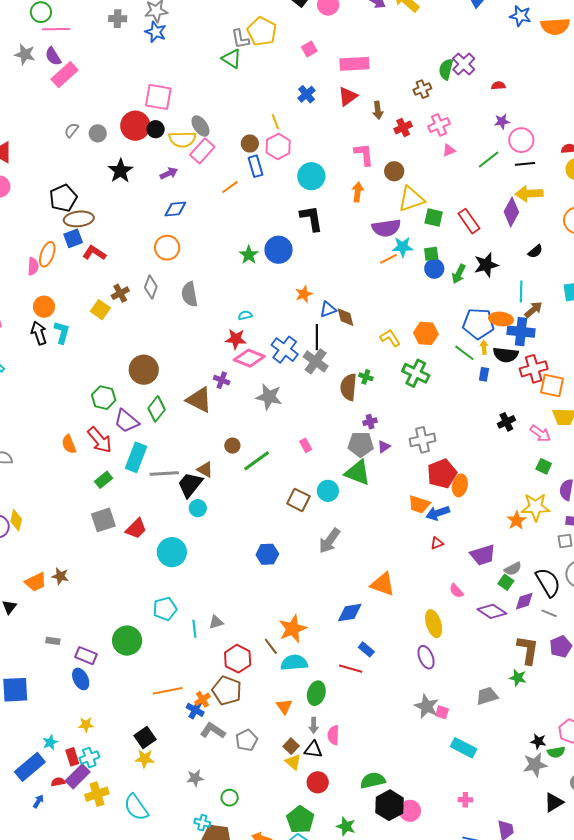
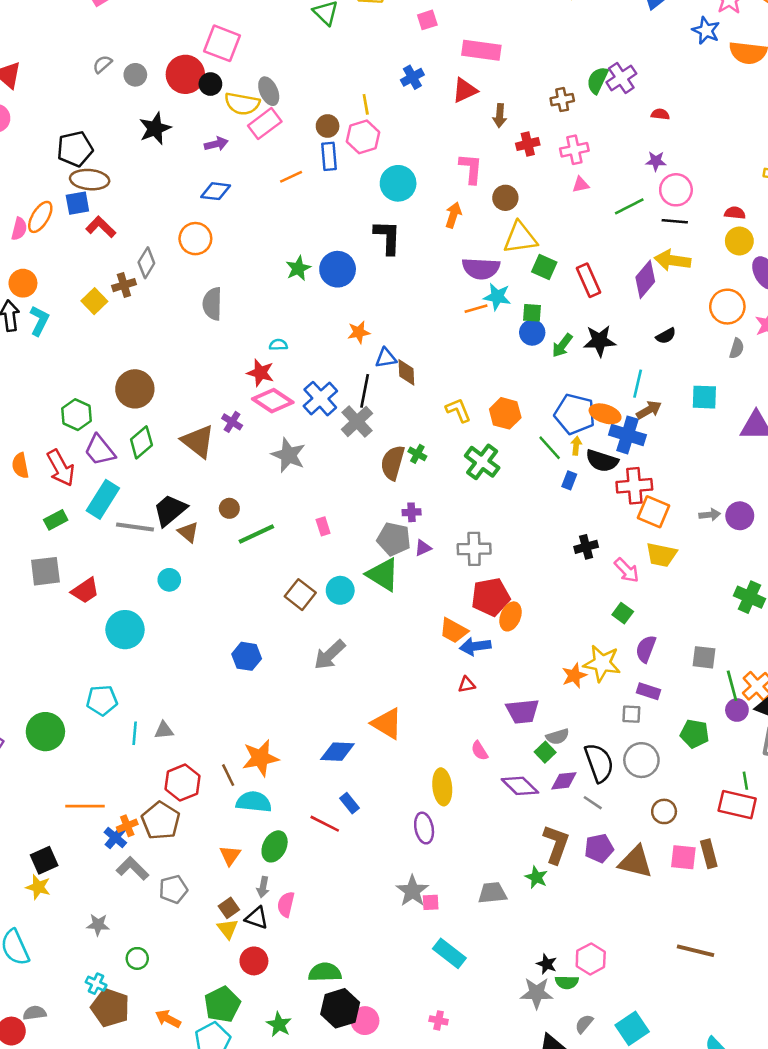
gray diamond: (151, 287) -> (146, 263), moved
black trapezoid: (190, 485) -> (170, 510), moved
pink square: (442, 712) -> (431, 902), turned -32

